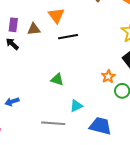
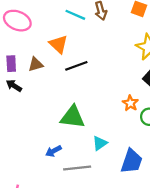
green triangle: (57, 79) -> (73, 117), size x1.6
blue arrow: (12, 102) -> (54, 151), moved
blue trapezoid: (100, 126) -> (132, 161), turned 105

